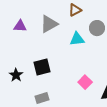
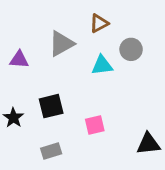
purple triangle: (20, 26) -> (19, 60), moved
pink square: (85, 82) -> (95, 125), moved, turned 32

